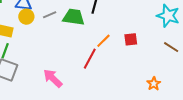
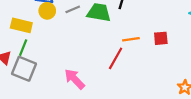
orange line: (103, 41) -> (131, 39), turned 35

